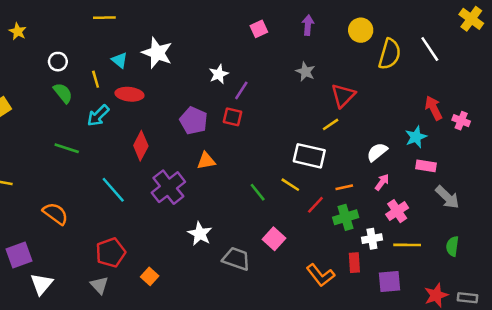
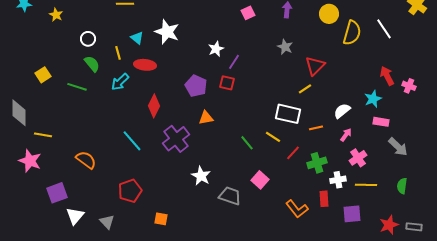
green line: (67, 148) -> (77, 87), moved
orange line: (344, 187) -> (316, 128), moved
orange square: (150, 276) -> (161, 219), moved, turned -32
gray triangle: (99, 285) -> (107, 222), moved

